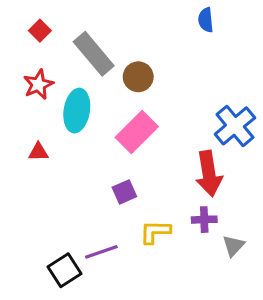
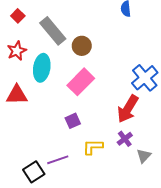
red triangle: (38, 152) -> (17, 95), size x1.6
red arrow: (209, 174) -> (128, 109), turned 40
purple cross: (204, 220) -> (125, 139), turned -35

